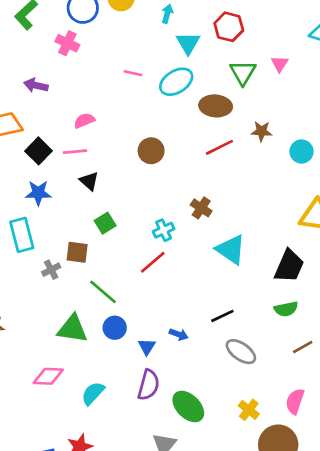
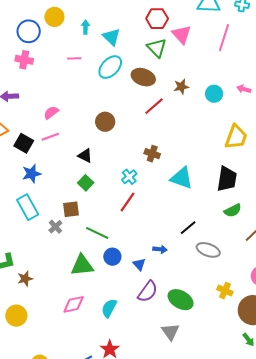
cyan arrow: (167, 14) -> (85, 27), moved
red hexagon: (229, 27) -> (157, 19), moved
pink triangle: (280, 64) -> (182, 34), size x1.5
pink line: (133, 73) -> (74, 58), moved
brown ellipse: (216, 106) -> (143, 77), turned 30
black triangle: (89, 181) -> (85, 156), moved
purple semicircle: (149, 385) -> (148, 292), turned 35

